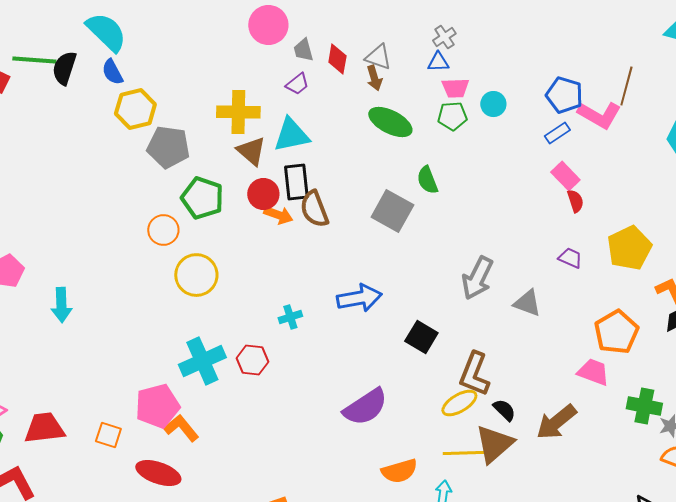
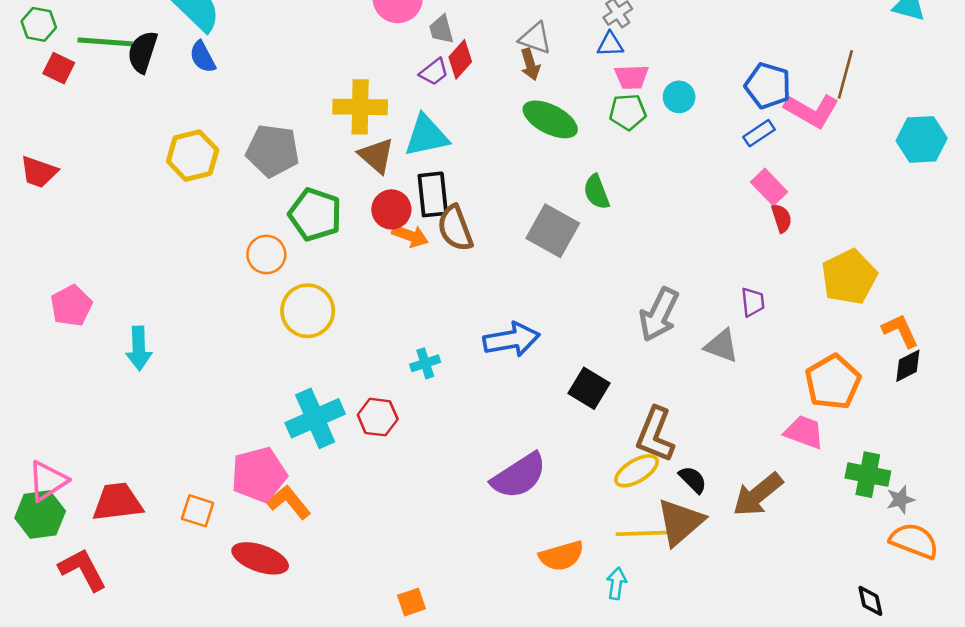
red diamond: (337, 59) -> (460, 59), moved, turned 32
yellow hexagon: (135, 109) -> (193, 156), moved
purple trapezoid: (570, 258) -> (753, 302), moved, turned 60

